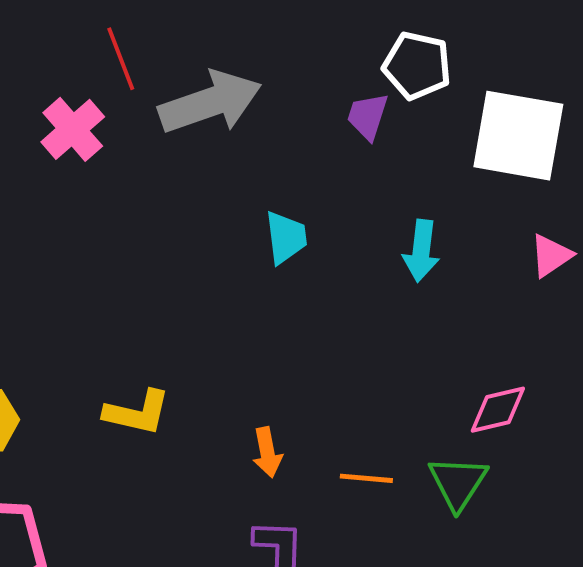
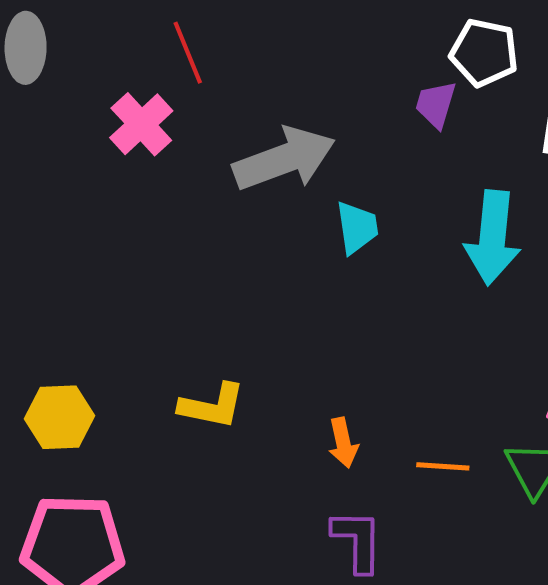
gray arrow: (210, 102) -> (284, 159), moved
cyan arrow: (421, 251) -> (493, 238), size x1.5

